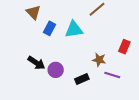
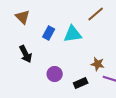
brown triangle: (33, 12) -> (23, 17), moved
black arrow: (36, 63) -> (26, 54), moved, turned 30

